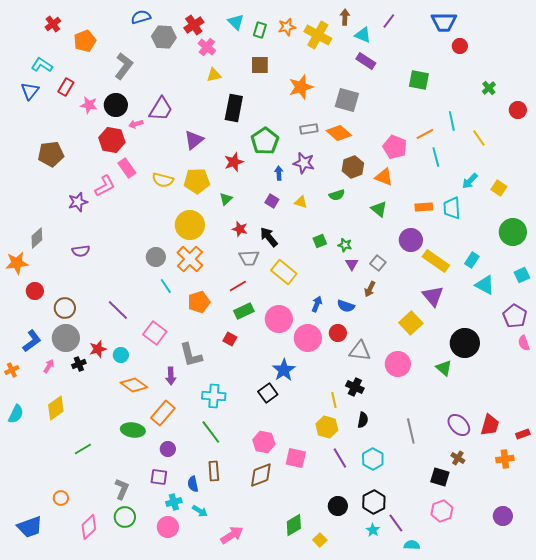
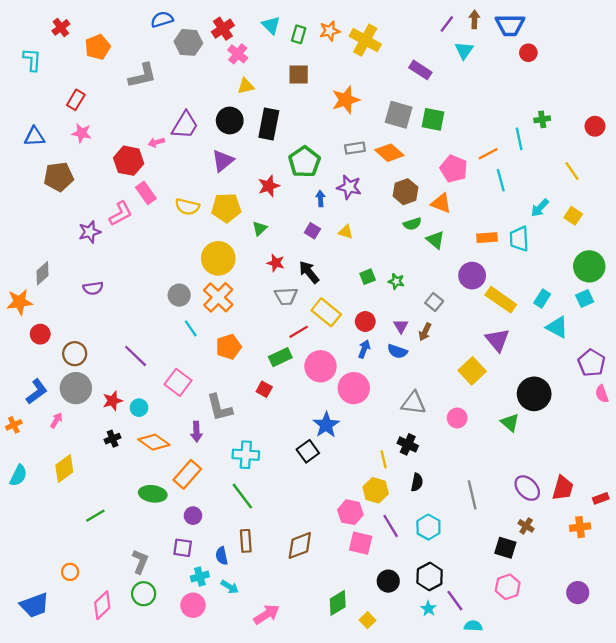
brown arrow: (345, 17) -> (474, 19), moved
cyan triangle: (363, 35) -> (464, 50), moved, turned 42
cyan L-shape: (42, 65) -> (32, 60), moved, turned 60
gray L-shape: (124, 66) -> (142, 76), turned 40
green square: (419, 80) -> (433, 119), moved
green cross: (489, 88) -> (542, 119), moved, turned 32
blue triangle: (30, 91) -> (34, 137), moved, turned 48
pink star: (89, 105) -> (82, 133), moved
black circle: (116, 105) -> (230, 120), moved
yellow line: (479, 138) -> (572, 171), moved
green semicircle: (337, 195) -> (412, 224), moved
purple triangle: (352, 264) -> (401, 326), moved
cyan square: (522, 275) -> (585, 299), moved
red line: (238, 286) -> (299, 332), moved
red circle: (338, 333) -> (365, 322), moved
black cross: (79, 364) -> (113, 439), moved
pink circle: (398, 364) -> (457, 418), size x0.7
pink hexagon: (264, 442) -> (350, 512), moved
pink square: (296, 458) -> (361, 543), moved

